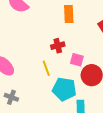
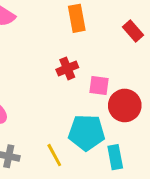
yellow line: (46, 68) -> (54, 155), moved

